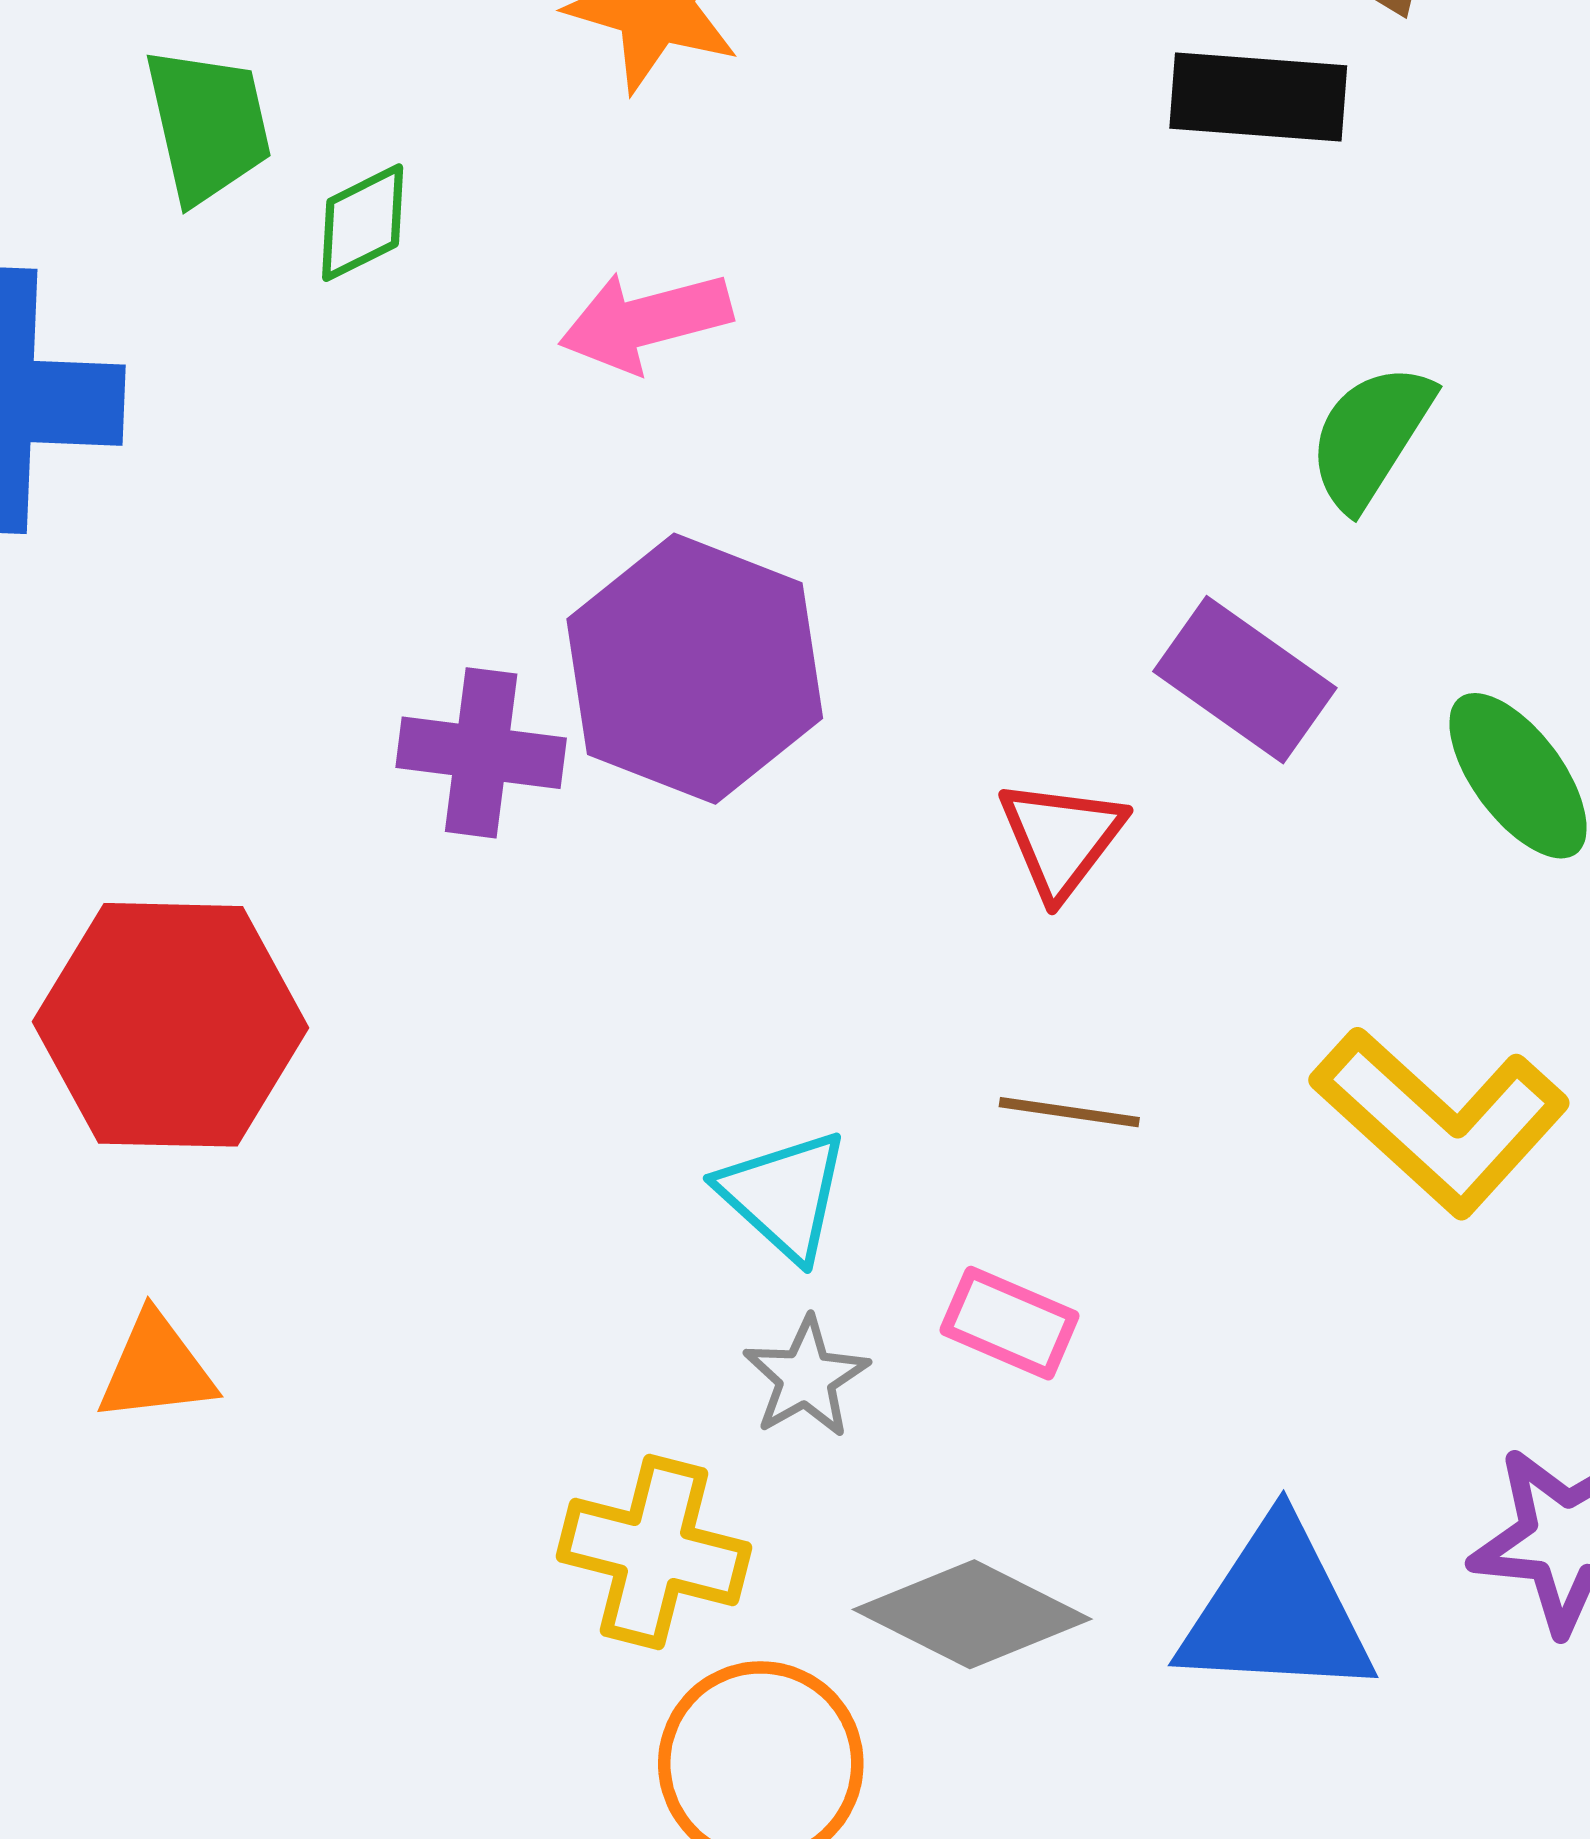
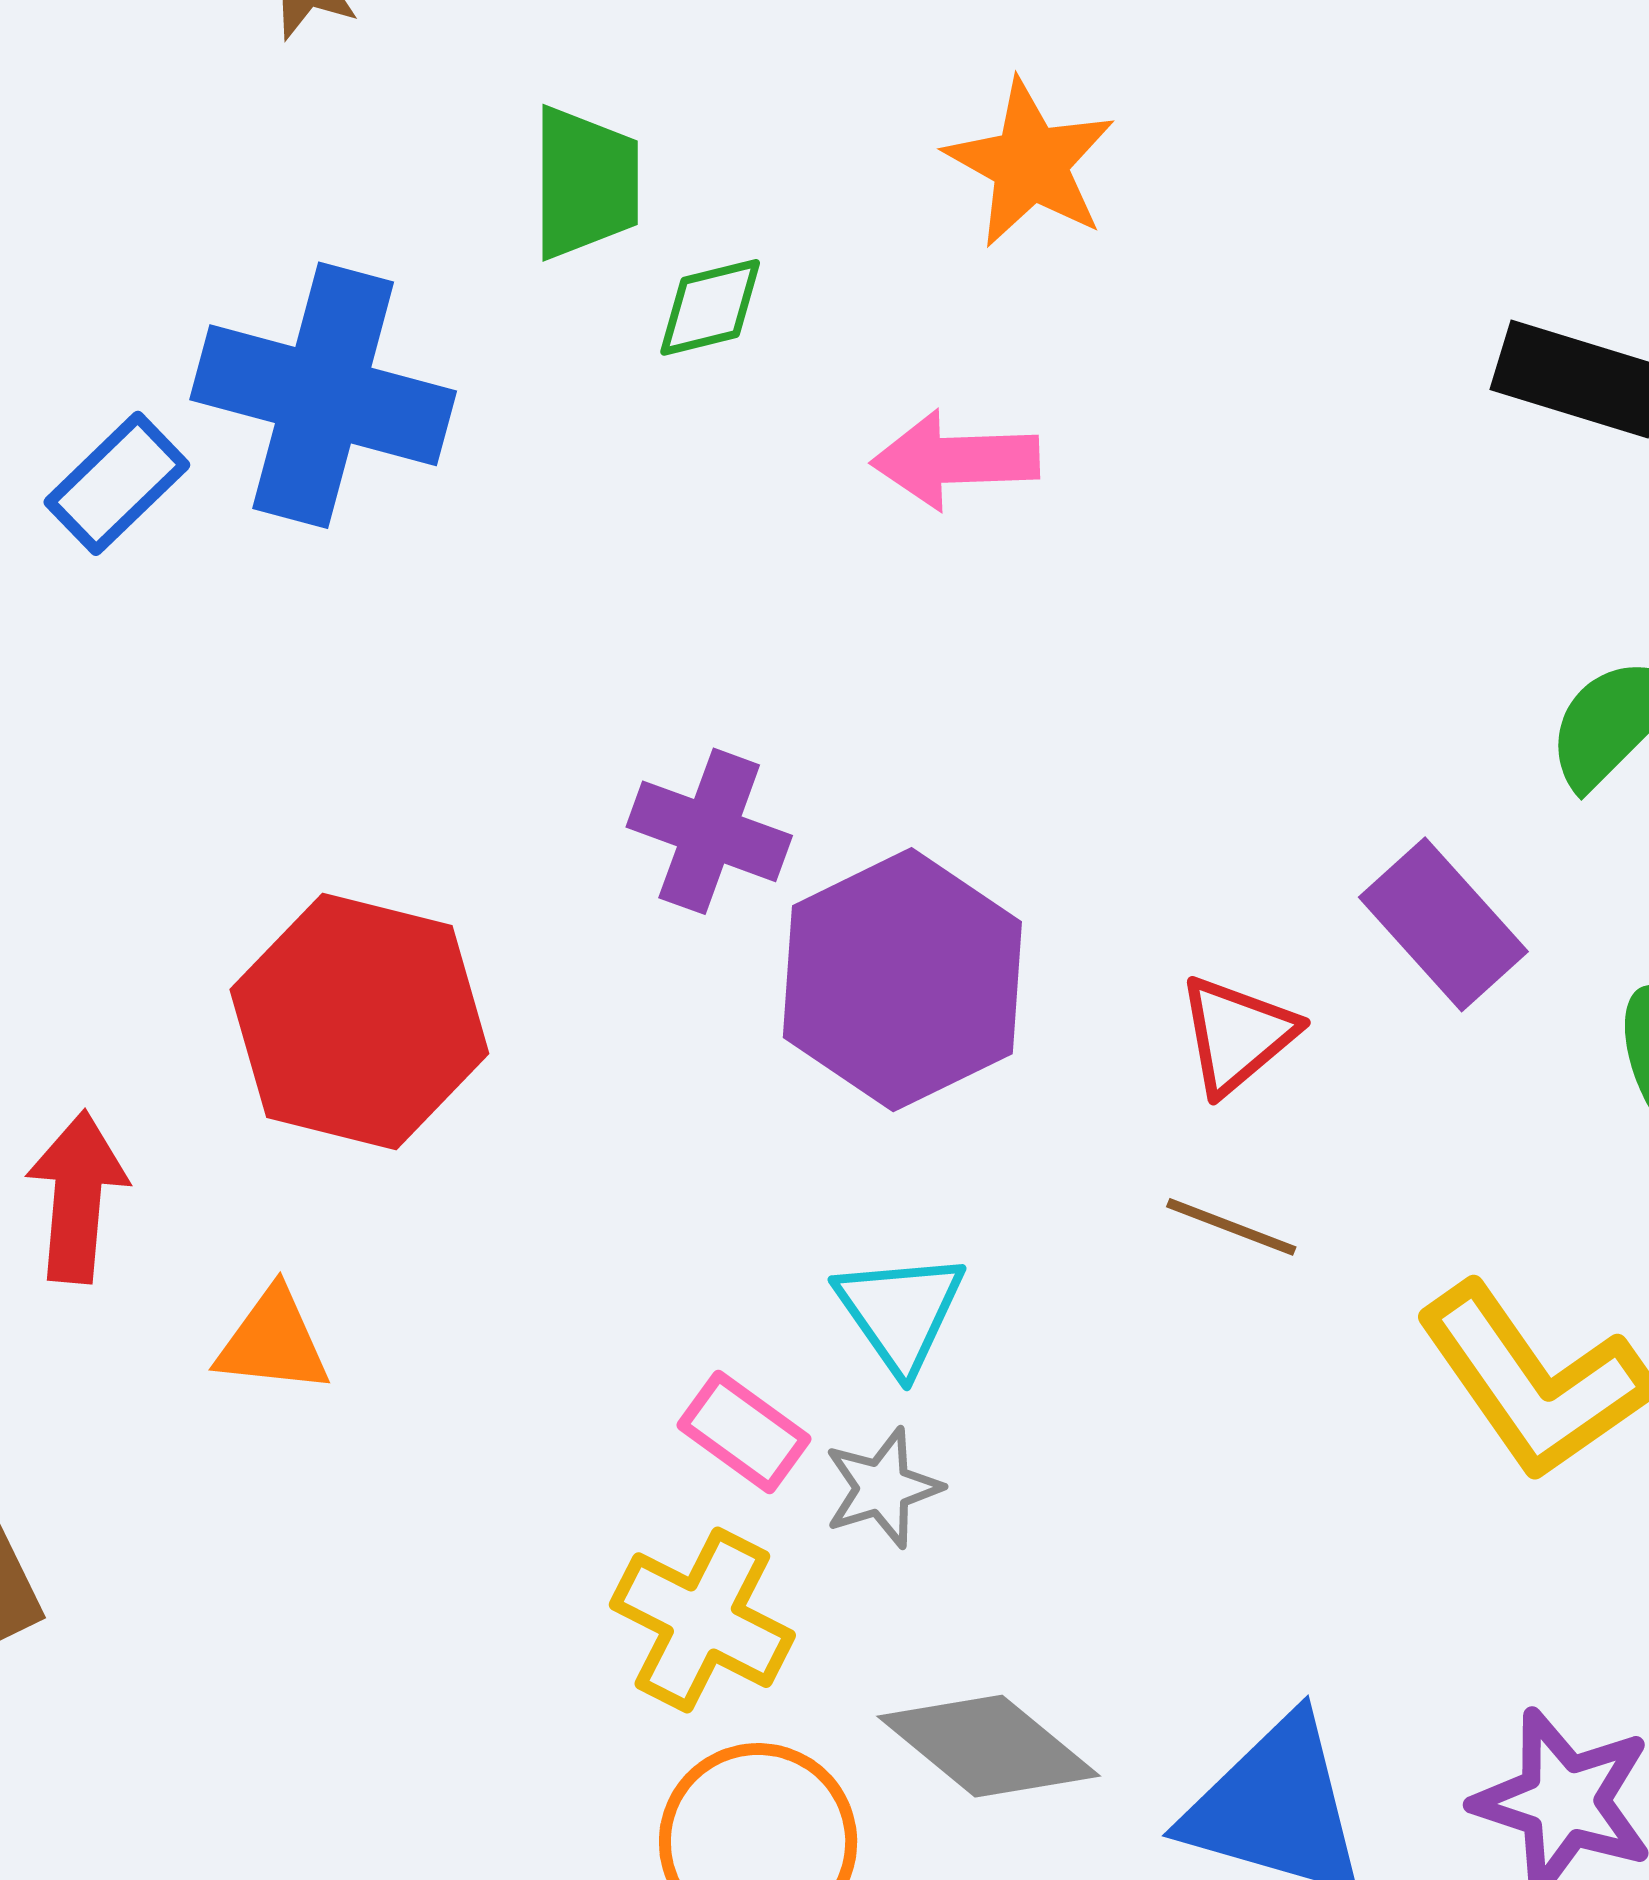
purple hexagon: (695, 669) -> (902, 980), moved
brown line: (1069, 1112) -> (1231, 1227), moved
pink rectangle: (1010, 1323) -> (744, 1432), moved

